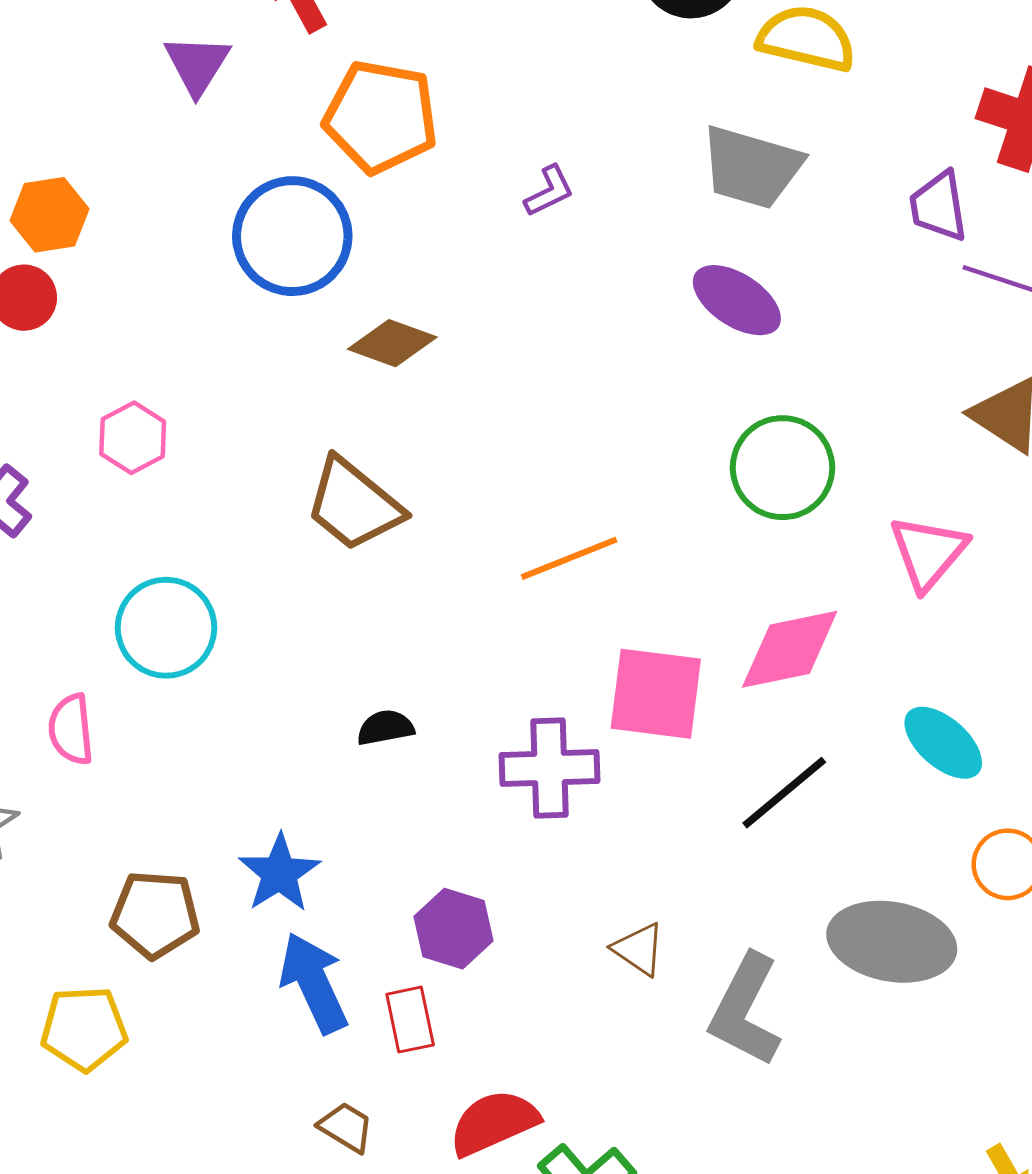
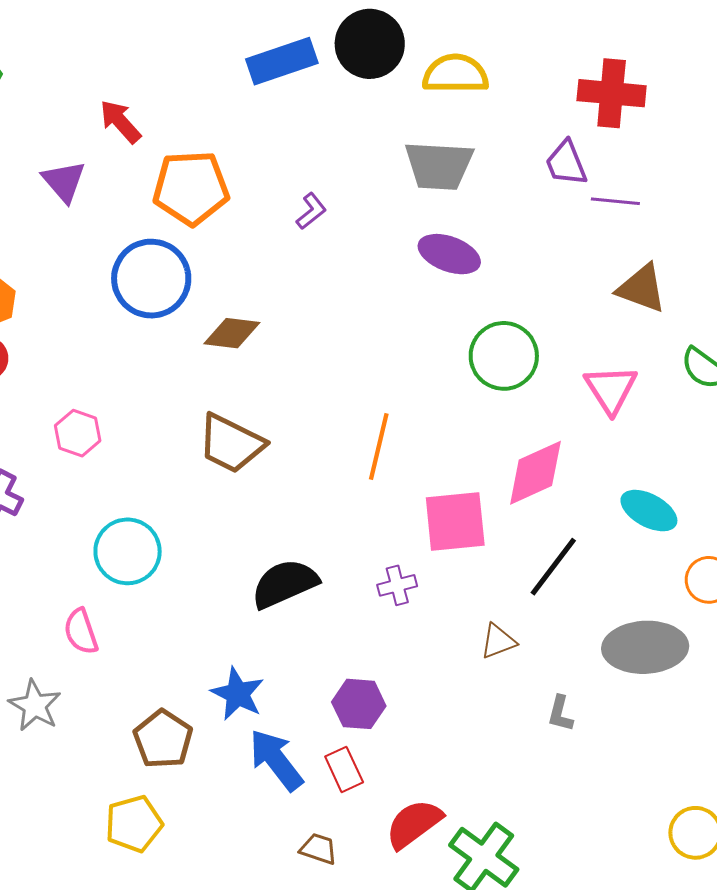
orange line: (569, 558) -> (379, 446), turned -42
black semicircle: (385, 728) -> (285, 584), size x1.8
purple cross: (550, 768) -> (397, 585), size x0.6
brown pentagon: (155, 914) -> (163, 739), turned -30
brown triangle: (639, 949) -> (498, 641), moved, turned -42
gray L-shape: (745, 1010) -> (560, 713), size x0.5

